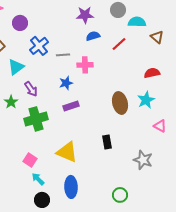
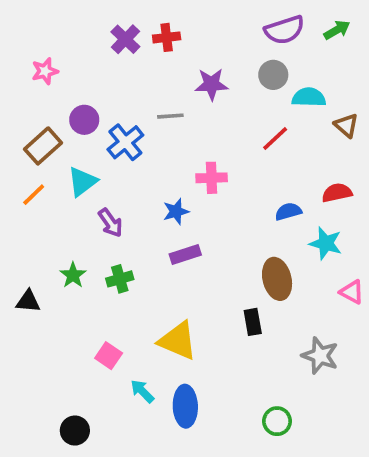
purple circle: (20, 23) -> (84, 120), moved
blue semicircle: (93, 36) -> (288, 212), moved
gray line: (63, 55) -> (170, 116), moved
cyan star: (146, 100) -> (326, 243), turned -30
green star: (11, 102) -> (73, 275), moved
brown ellipse: (120, 103) -> (277, 279), moved
green cross: (36, 119) -> (120, 279), size x0.6
cyan arrow: (38, 179) -> (142, 391), moved
black circle: (42, 200) -> (75, 431), moved

